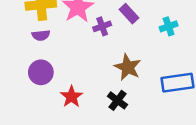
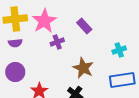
purple cross: (102, 26) -> (57, 42), moved
cyan cross: (169, 26) -> (119, 50), moved

